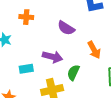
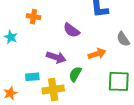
orange arrow: (94, 50) -> (97, 54), turned -84
cyan rectangle: (26, 69) -> (32, 77), moved

